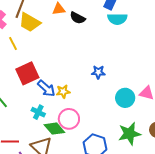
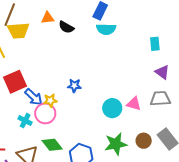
yellow trapezoid: (30, 22) -> (18, 31), turned -35
blue star: (98, 72) -> (74, 86), moved
pink circle: (69, 119) -> (45, 113), moved
green diamond: (54, 129) -> (52, 145), moved

